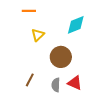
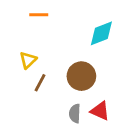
yellow triangle: (38, 35) -> (28, 60), moved
brown line: (30, 80) -> (40, 83), moved

